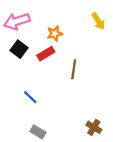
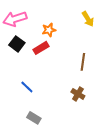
brown line: (74, 69) -> (83, 62), moved
brown cross: (94, 127) -> (78, 94), moved

